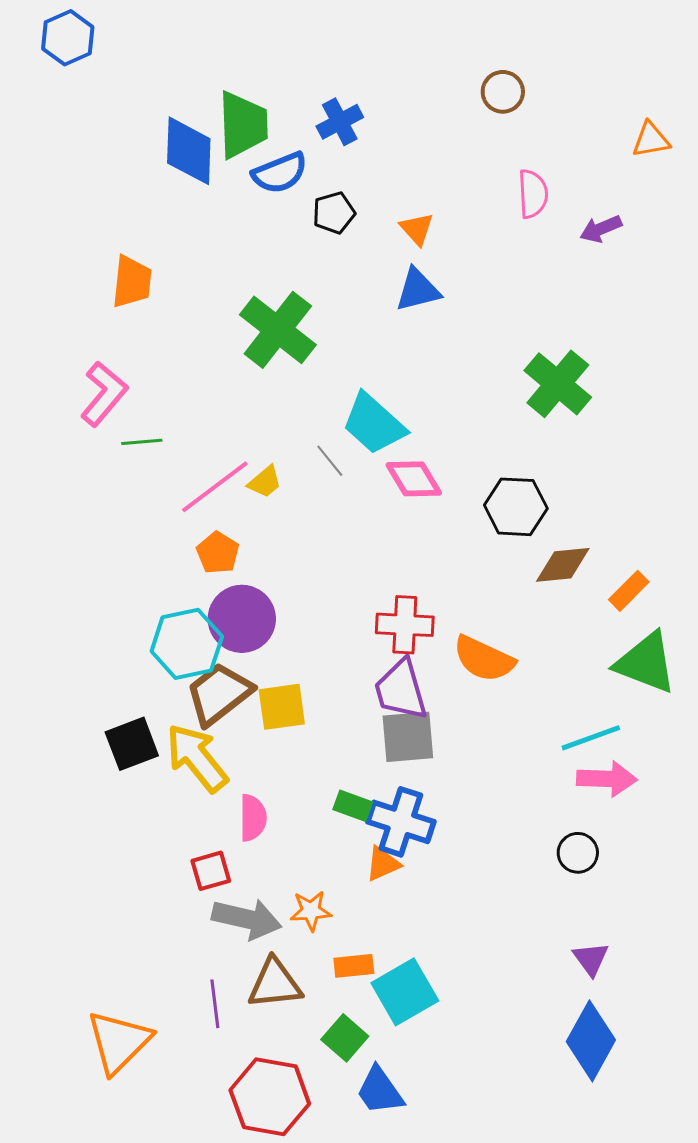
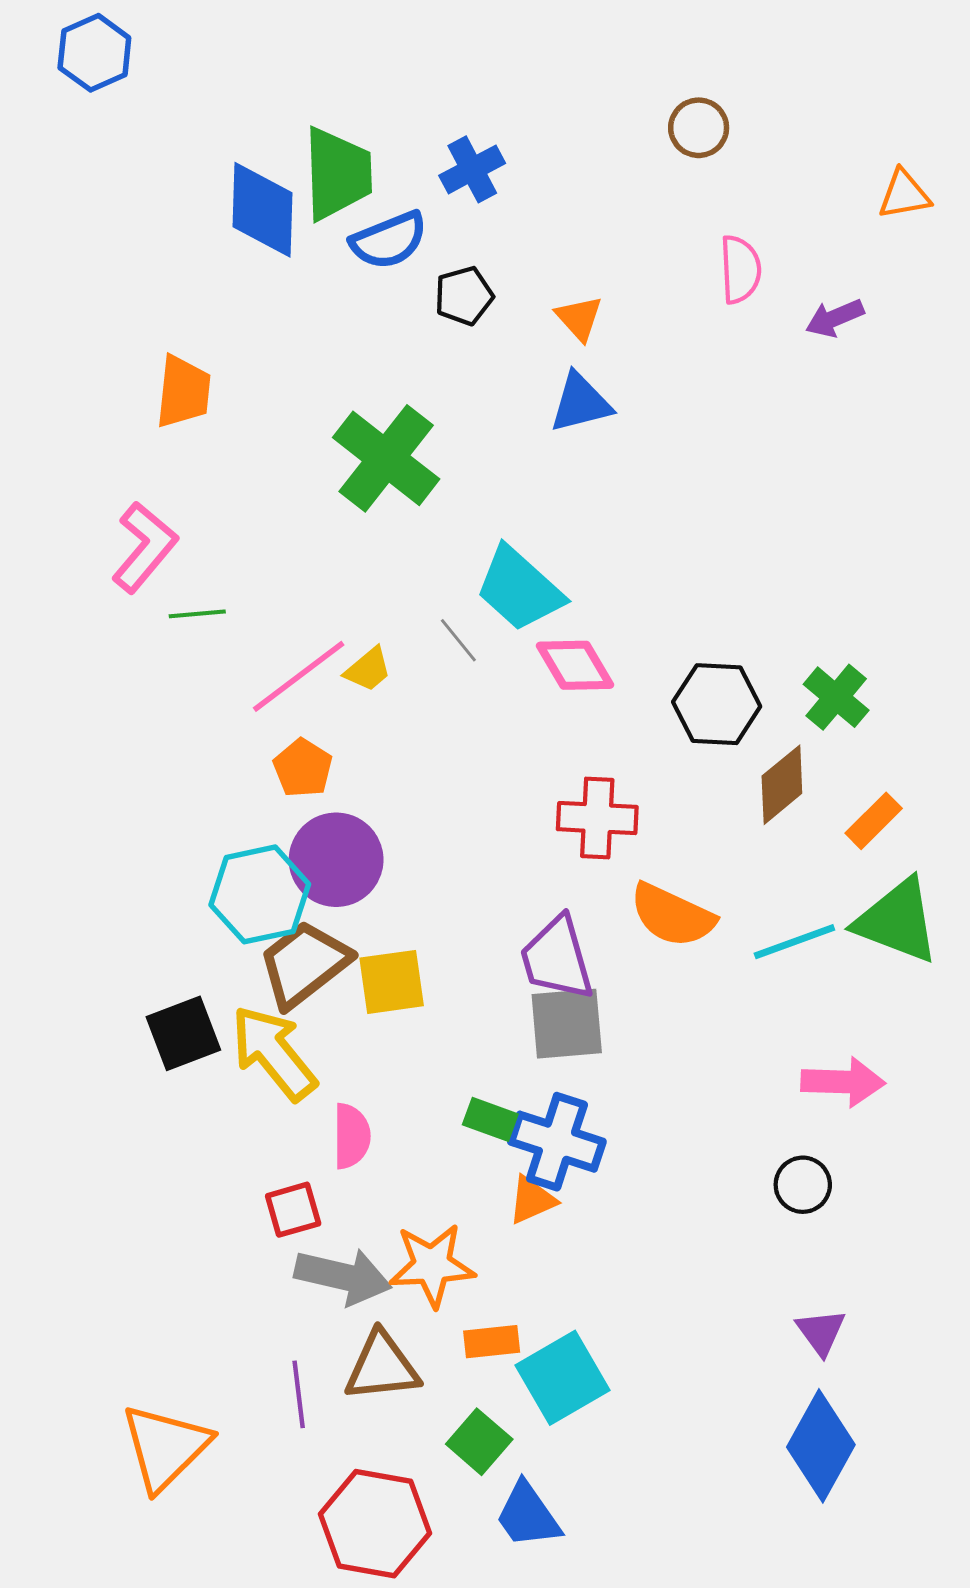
green cross: (558, 384) -> (836, 697), moved, size x0.7
brown diamond: (563, 565) -> (782, 785), turned -34
red cross: (405, 625) -> (597, 818), moved
cyan line: (591, 738) -> (794, 942), moved
orange star: (311, 911) -> (432, 1265), size x1.5

